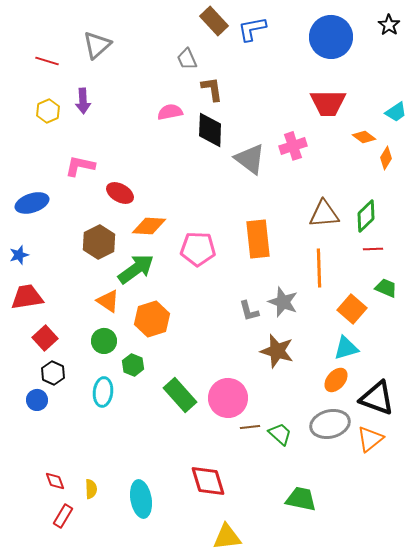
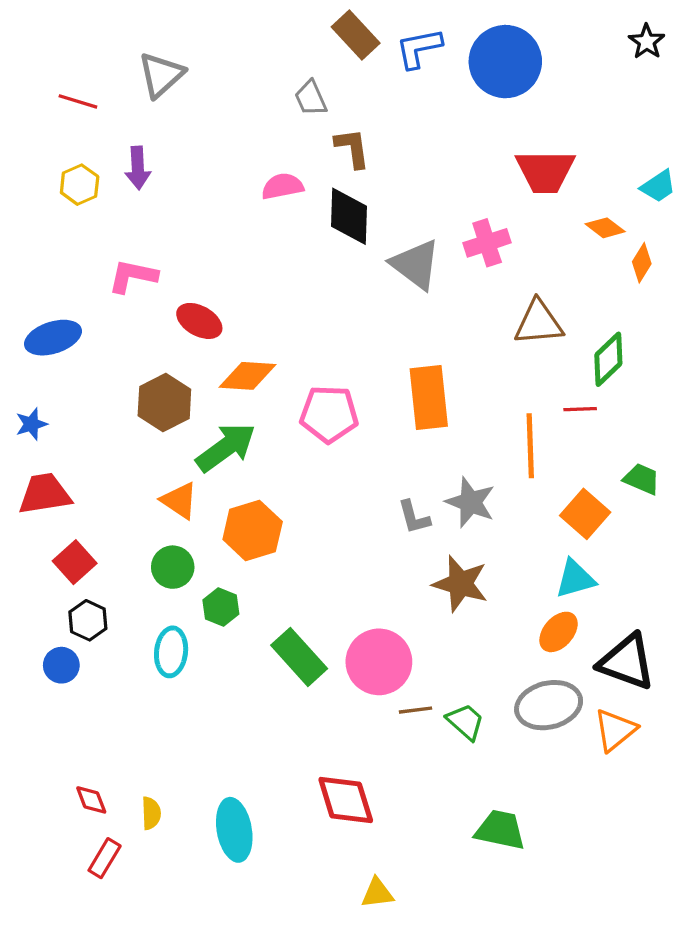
blue circle: (331, 37) -> (505, 62), moved
brown triangle: (324, 214) -> (539, 323), moved
red line: (373, 249) -> (580, 409), moved
yellow triangle: (227, 537) -> (377, 893), size x0.7

